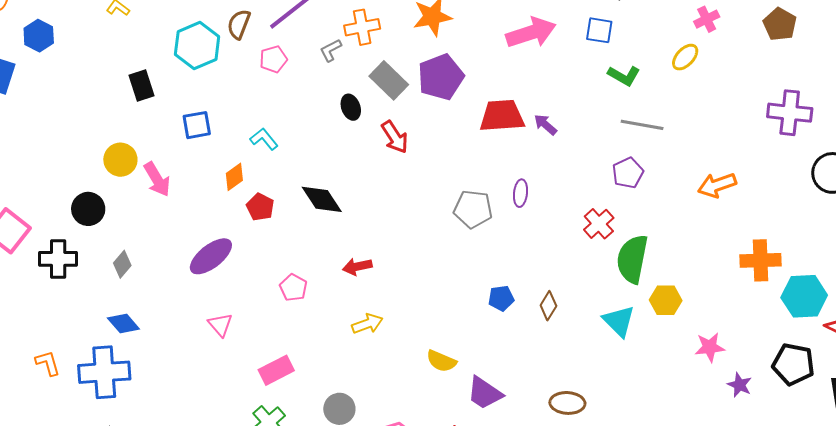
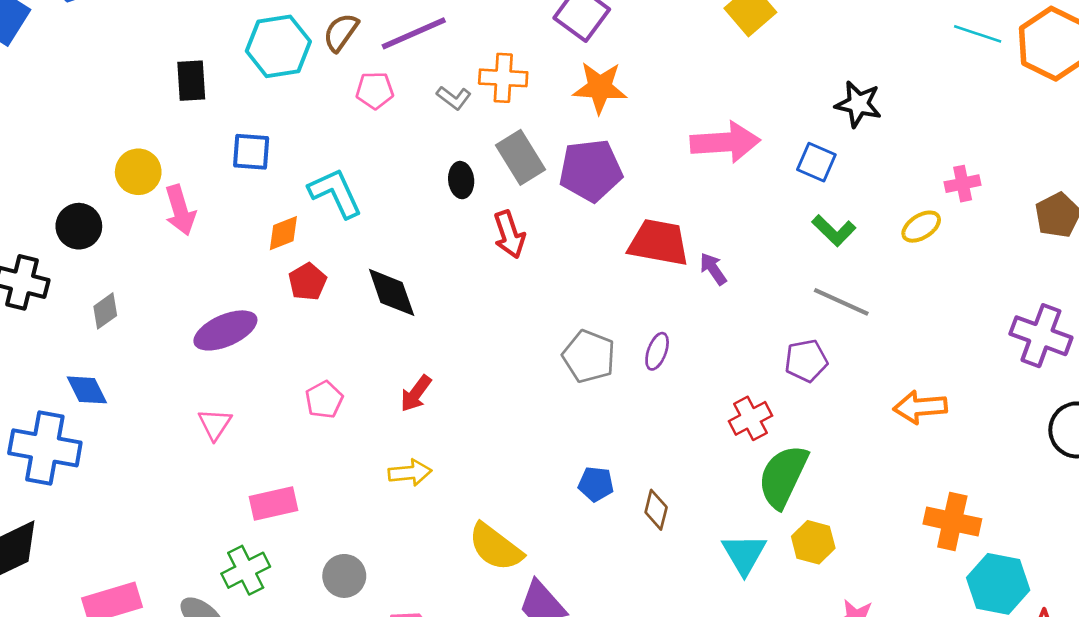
gray L-shape: (331, 50) -> (454, 98), turned -130
cyan L-shape: (264, 139) -> (335, 193), size x1.5
red arrow: (357, 267) -> (416, 393), turned -56
brown diamond: (548, 306) -> (656, 510), turned -32
yellow semicircle: (441, 361) -> (495, 547), size x1.4

